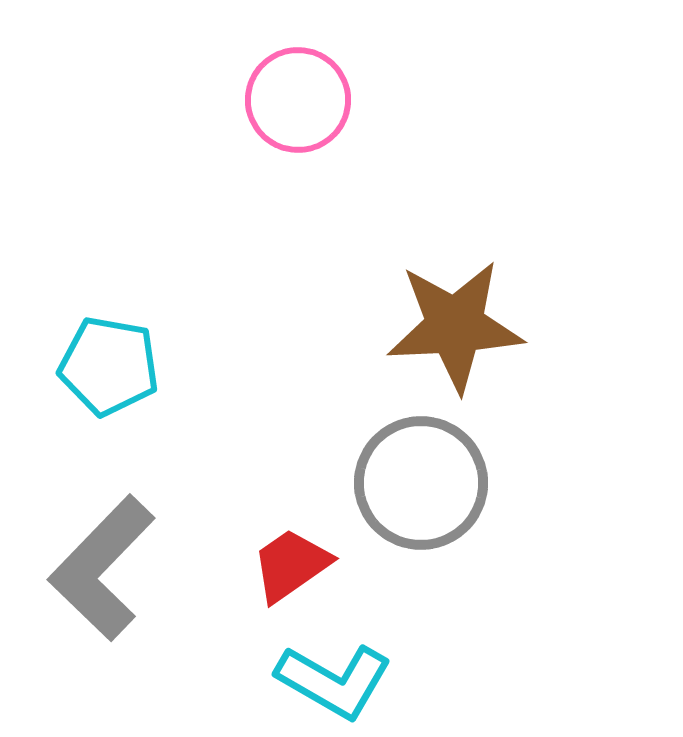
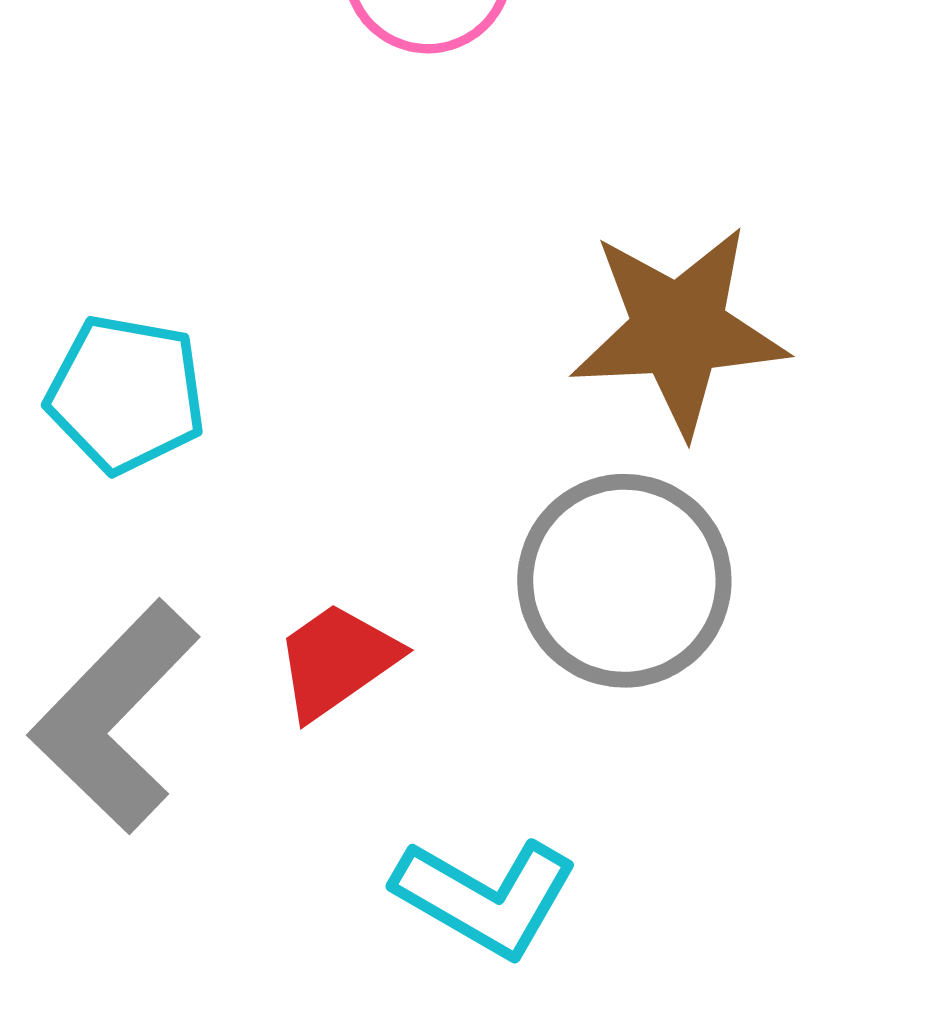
red trapezoid: (291, 565) -> (337, 661), moved

